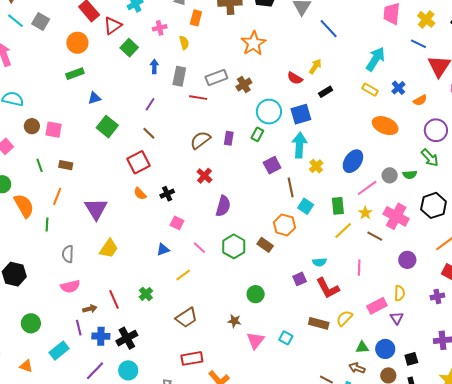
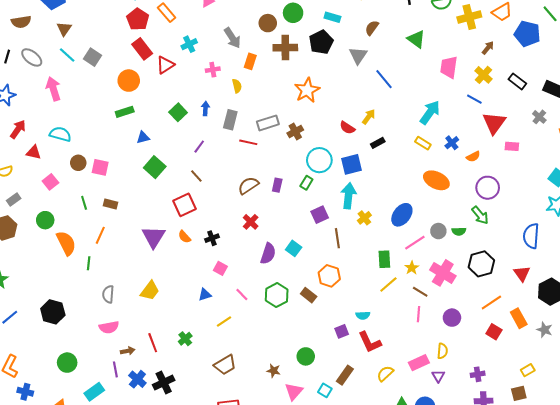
green square: (129, 48) -> (178, 112), moved
cyan square: (306, 206) -> (294, 248), moved
purple triangle: (96, 209) -> (154, 237), moved
pink line: (359, 268) -> (419, 314), moved
green circle: (256, 294) -> (306, 356), moved
purple cross: (437, 296) -> (478, 374), moved
brown rectangle: (319, 323) -> (345, 375), moved, turned -72
blue cross: (101, 336) -> (137, 379), turned 36

